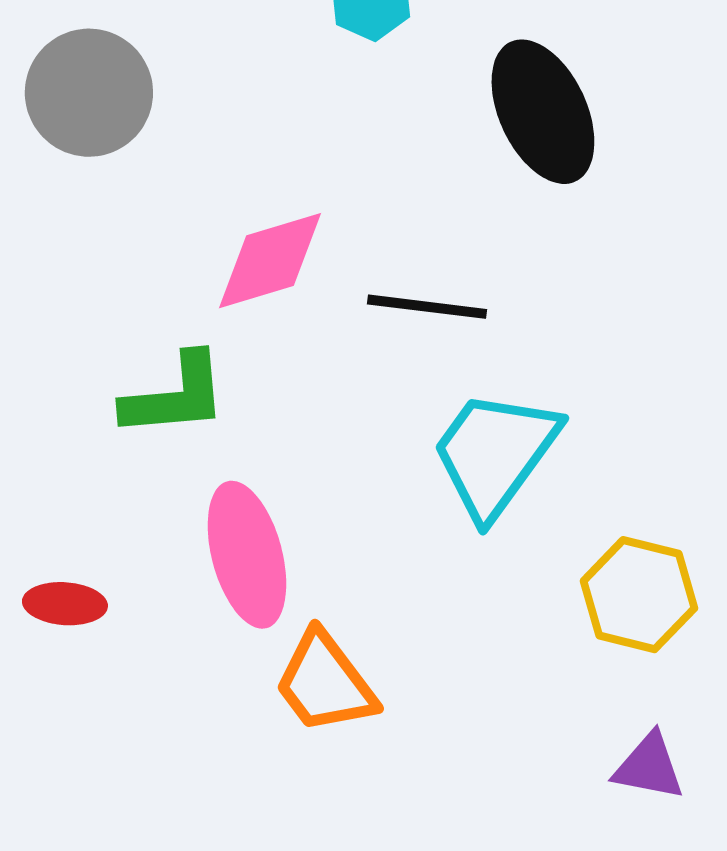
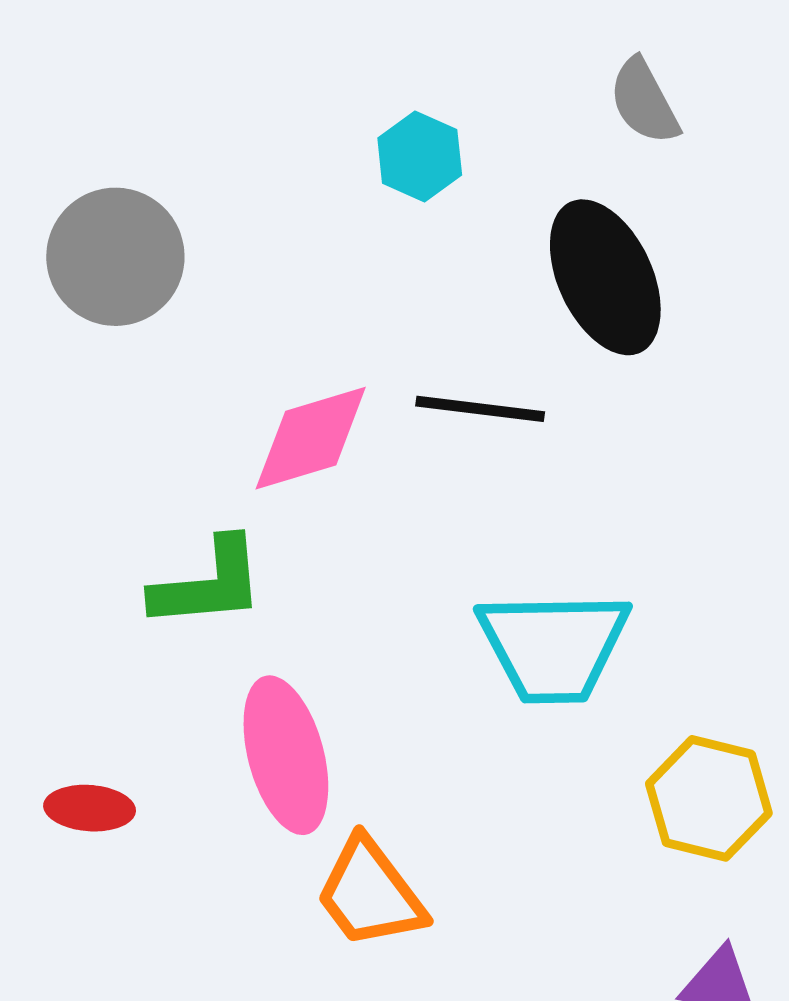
black line: (427, 307) -> (480, 409), moved
cyan trapezoid: (495, 454) -> (553, 646), turned -127

